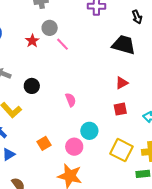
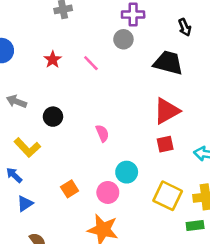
gray circle: (50, 28) -> (123, 39), moved
red triangle: (122, 83) -> (167, 111), size x1.6

